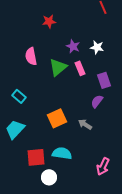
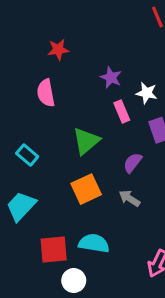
red star: (49, 21) -> (58, 50), moved
white star: (97, 47) -> (147, 93), moved
green triangle: (58, 67) -> (86, 141), moved
purple semicircle: (97, 101) -> (133, 163), moved

